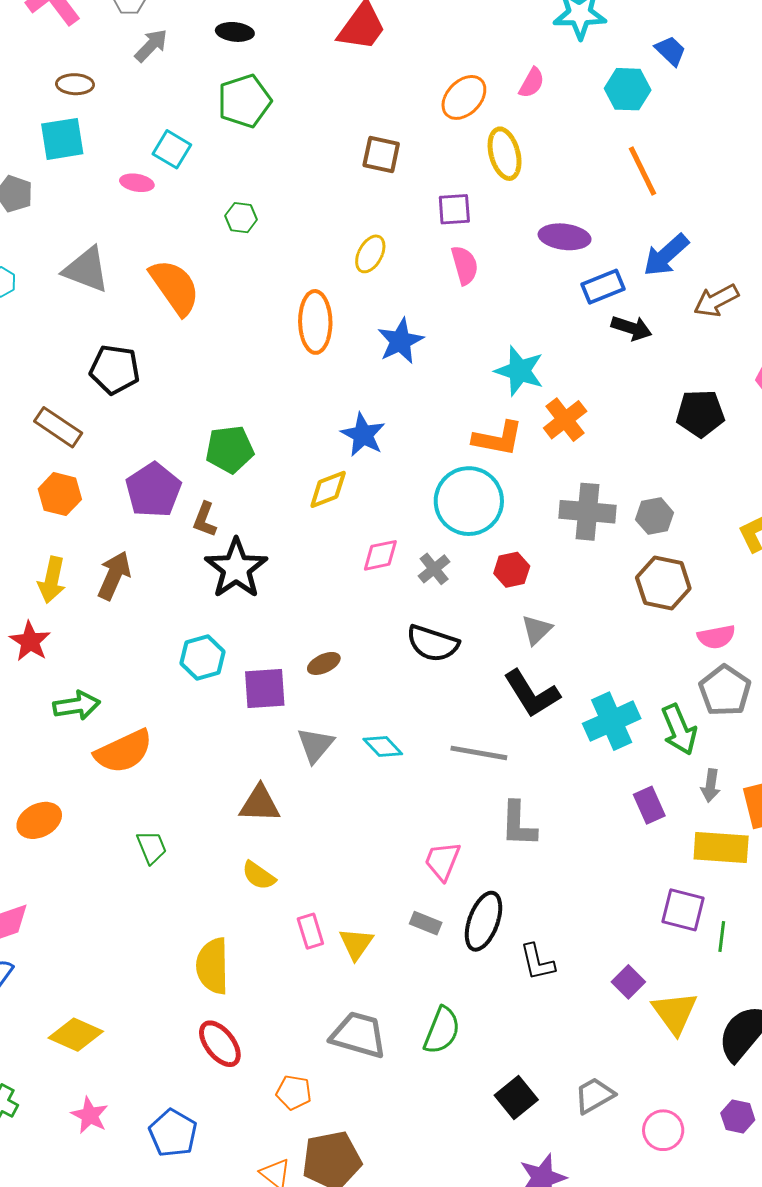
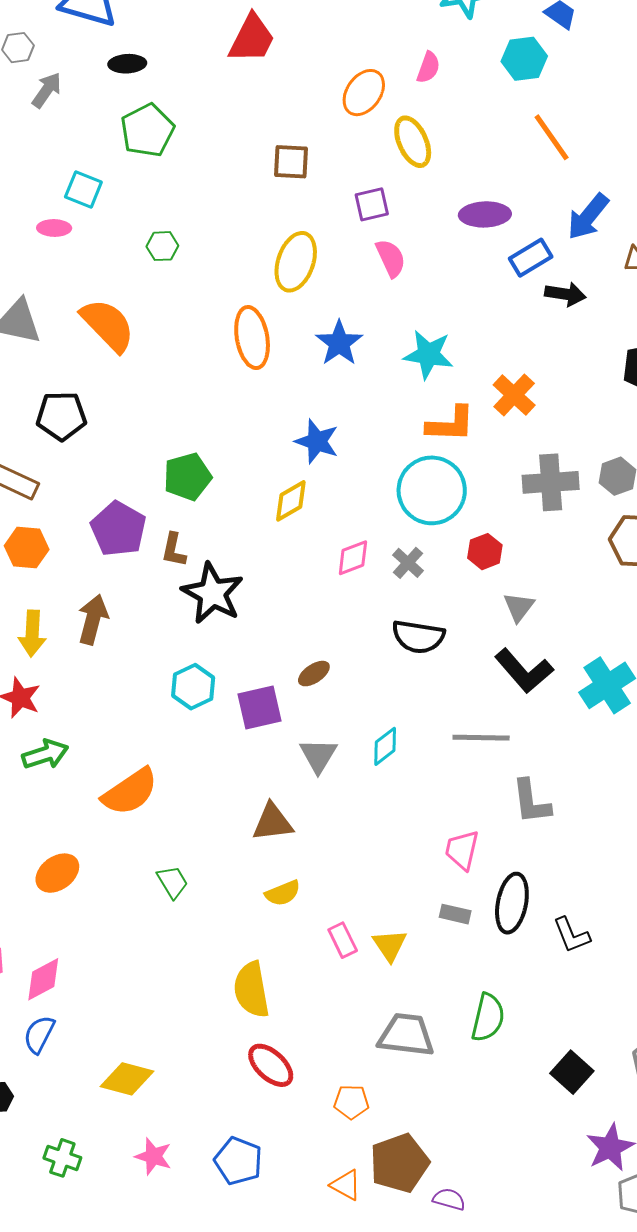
yellow ellipse: (370, 254) -> (296, 262), size x1.5
cyan star: (519, 371) -> (428, 354), moved
green arrow: (77, 705) -> (45, 754), moved
cyan diamond: (383, 746) -> (385, 746), turned -75
yellow semicircle: (259, 875) -> (283, 893), turned -48

